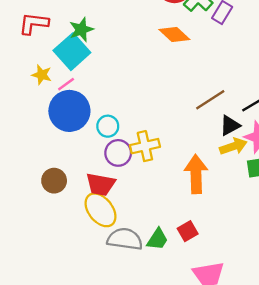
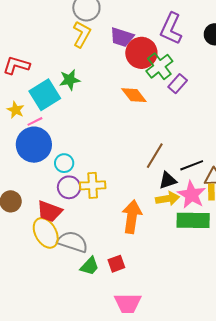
green star: (81, 29) -> (70, 80), moved
brown line: (210, 100) -> (155, 156), turned -36
gray semicircle: (125, 239) -> (73, 242), moved

